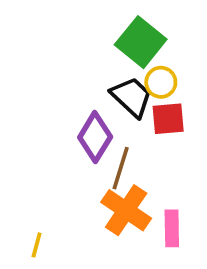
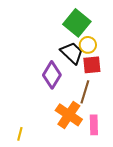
brown line: (121, 168) -> (85, 92), moved

